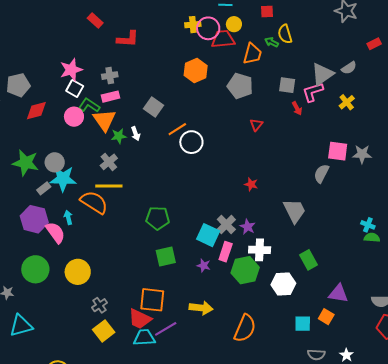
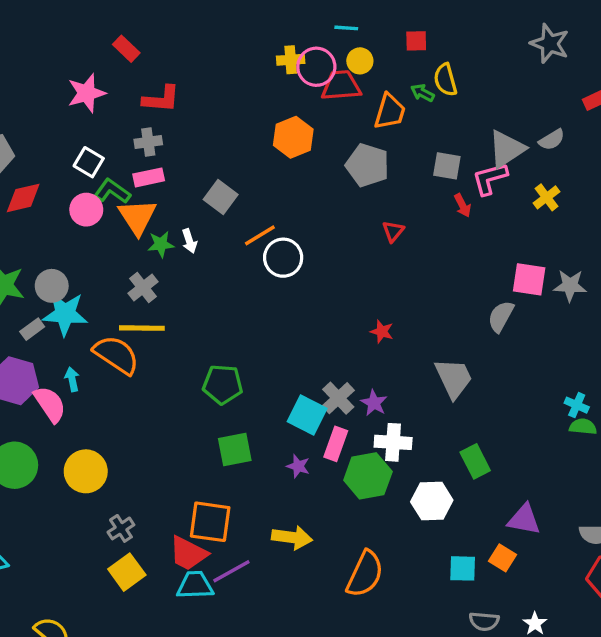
red L-shape: (128, 39) -> (161, 99), moved
pink star: (71, 70) -> (87, 93), moved

